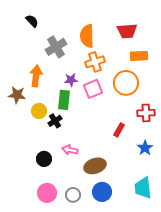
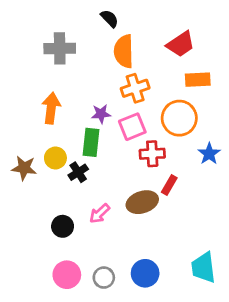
black semicircle: (32, 21) -> (110, 19), moved
red trapezoid: (127, 31) -> (181, 44), turned -30
gray cross: (56, 47) -> (60, 48), moved, turned 30
brown star: (17, 95) -> (24, 168), moved
red cross: (146, 113) -> (152, 154), moved
blue star: (145, 148) -> (209, 154), moved
pink arrow: (70, 150) -> (100, 213), turned -56
brown ellipse: (95, 166) -> (142, 202), moved

